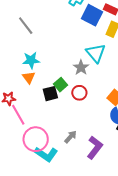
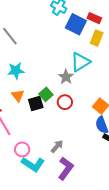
cyan triangle: (96, 53) -> (80, 62), turned 40
orange triangle: (29, 78) -> (18, 96), moved
pink circle: (36, 139) -> (22, 149), size x0.6
purple L-shape: (95, 148) -> (66, 168), moved

